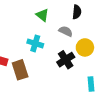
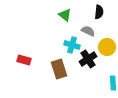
cyan cross: (35, 43) -> (72, 45), moved
brown rectangle: (20, 70) -> (59, 69), moved

